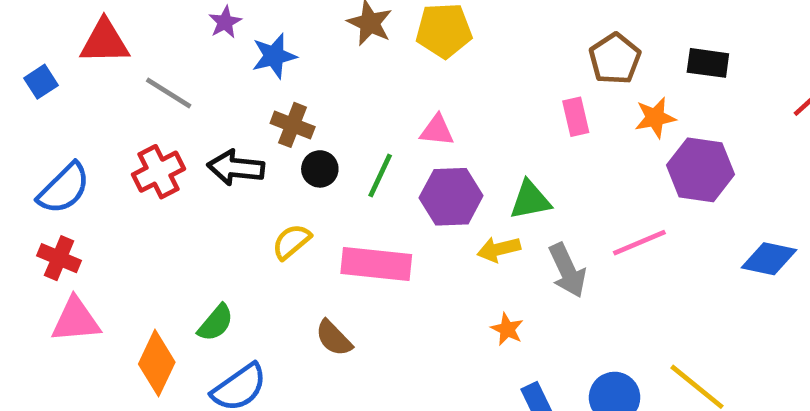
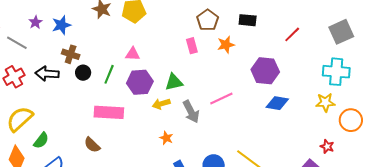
purple star: (225, 22) -> (35, 22), moved
purple hexagon: (701, 170) -> (265, 71), moved
yellow semicircle: (291, 242) -> (20, 119), moved, size x1.6

